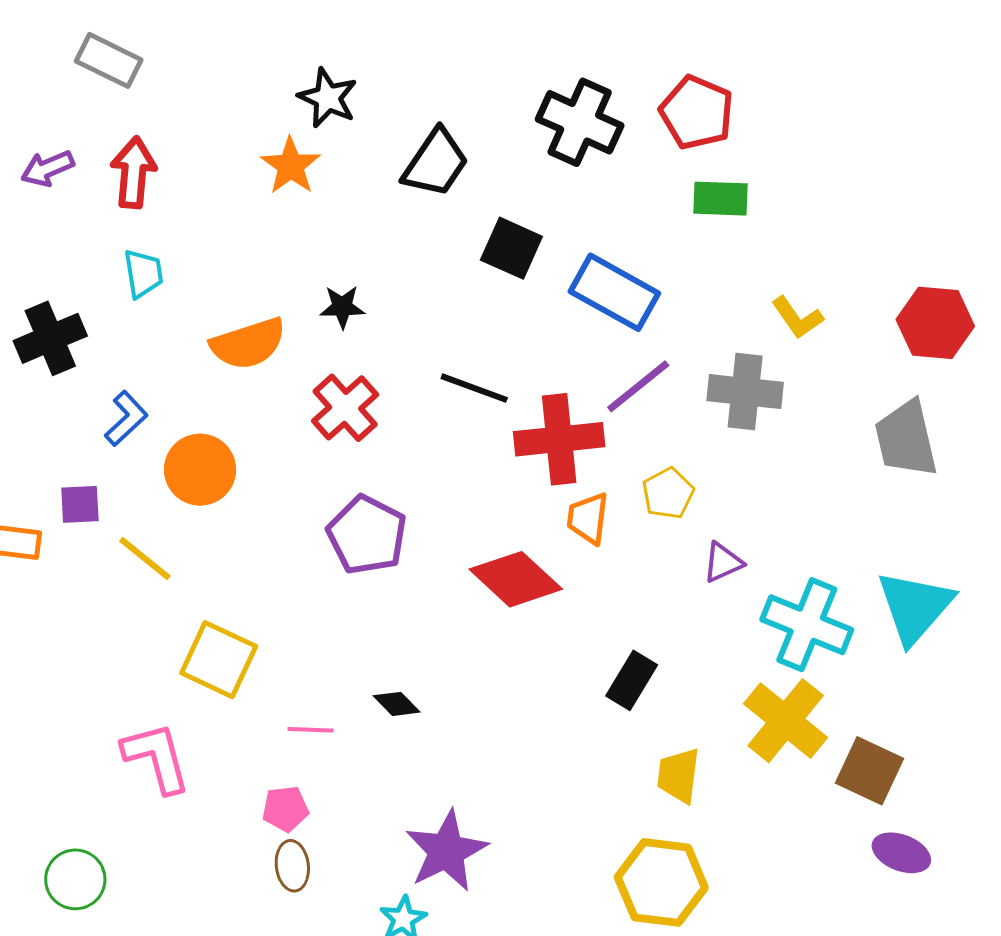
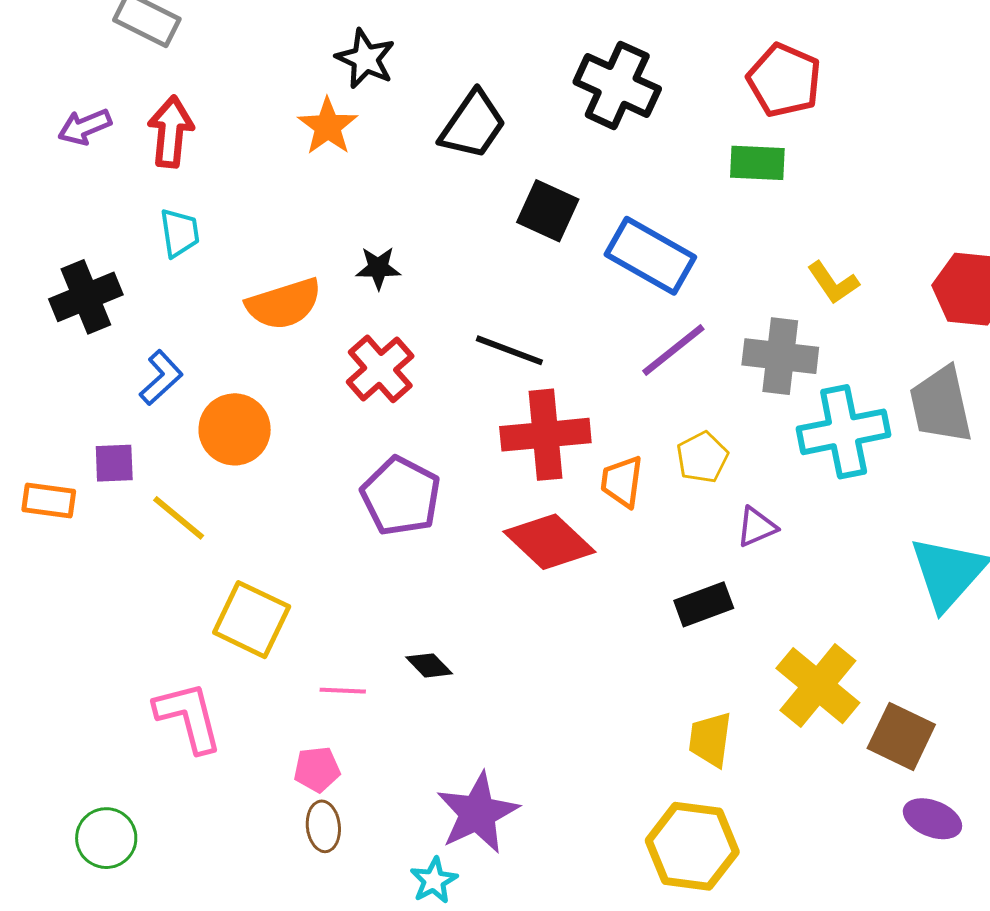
red pentagon: (697, 112) -> (784, 80), moved
red cross: (559, 439) -> (545, 435), moved
cyan cross: (807, 625) -> (844, 432), moved, turned -34
black rectangle: (632, 680) -> (704, 604), moved, turned 38

